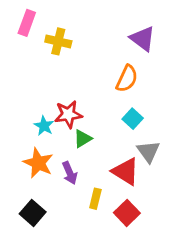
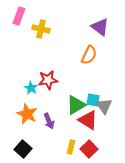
cyan square: (133, 119) -> (93, 100), moved, turned -32
green triangle: (83, 139) -> (76, 105), moved, size x1.5
yellow rectangle: (95, 199) -> (71, 147), moved

